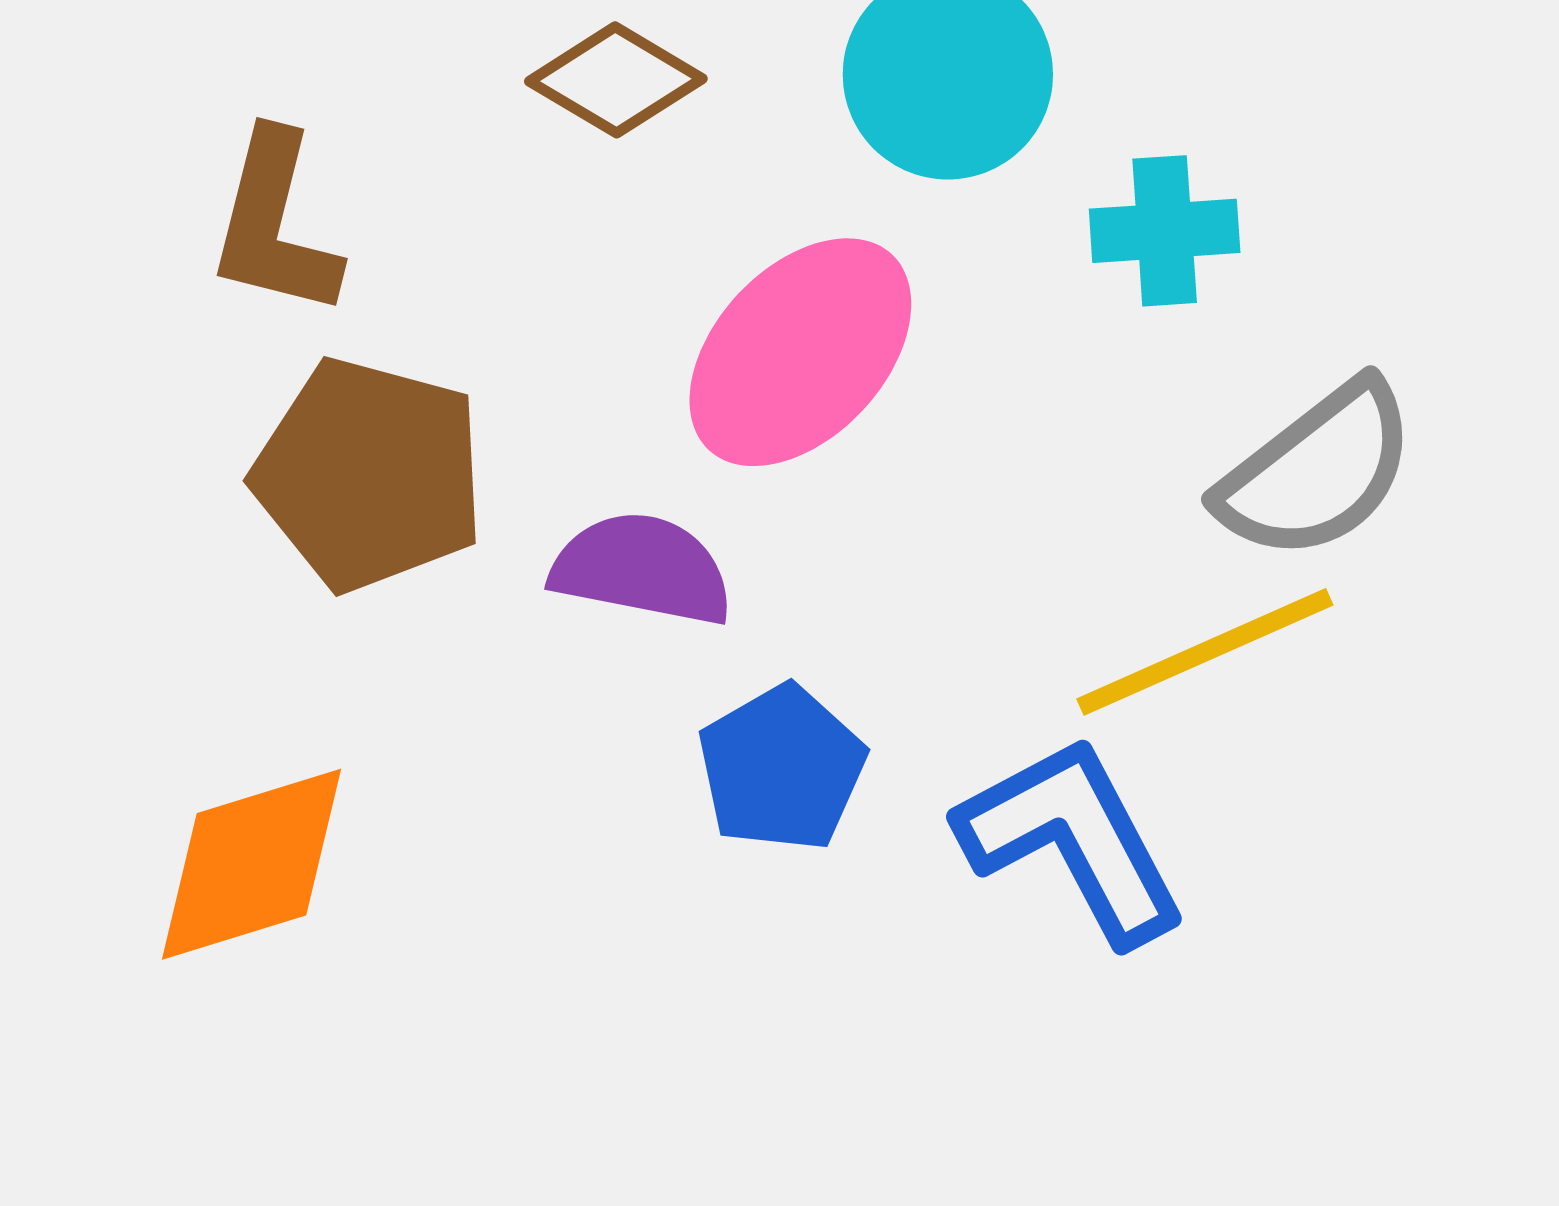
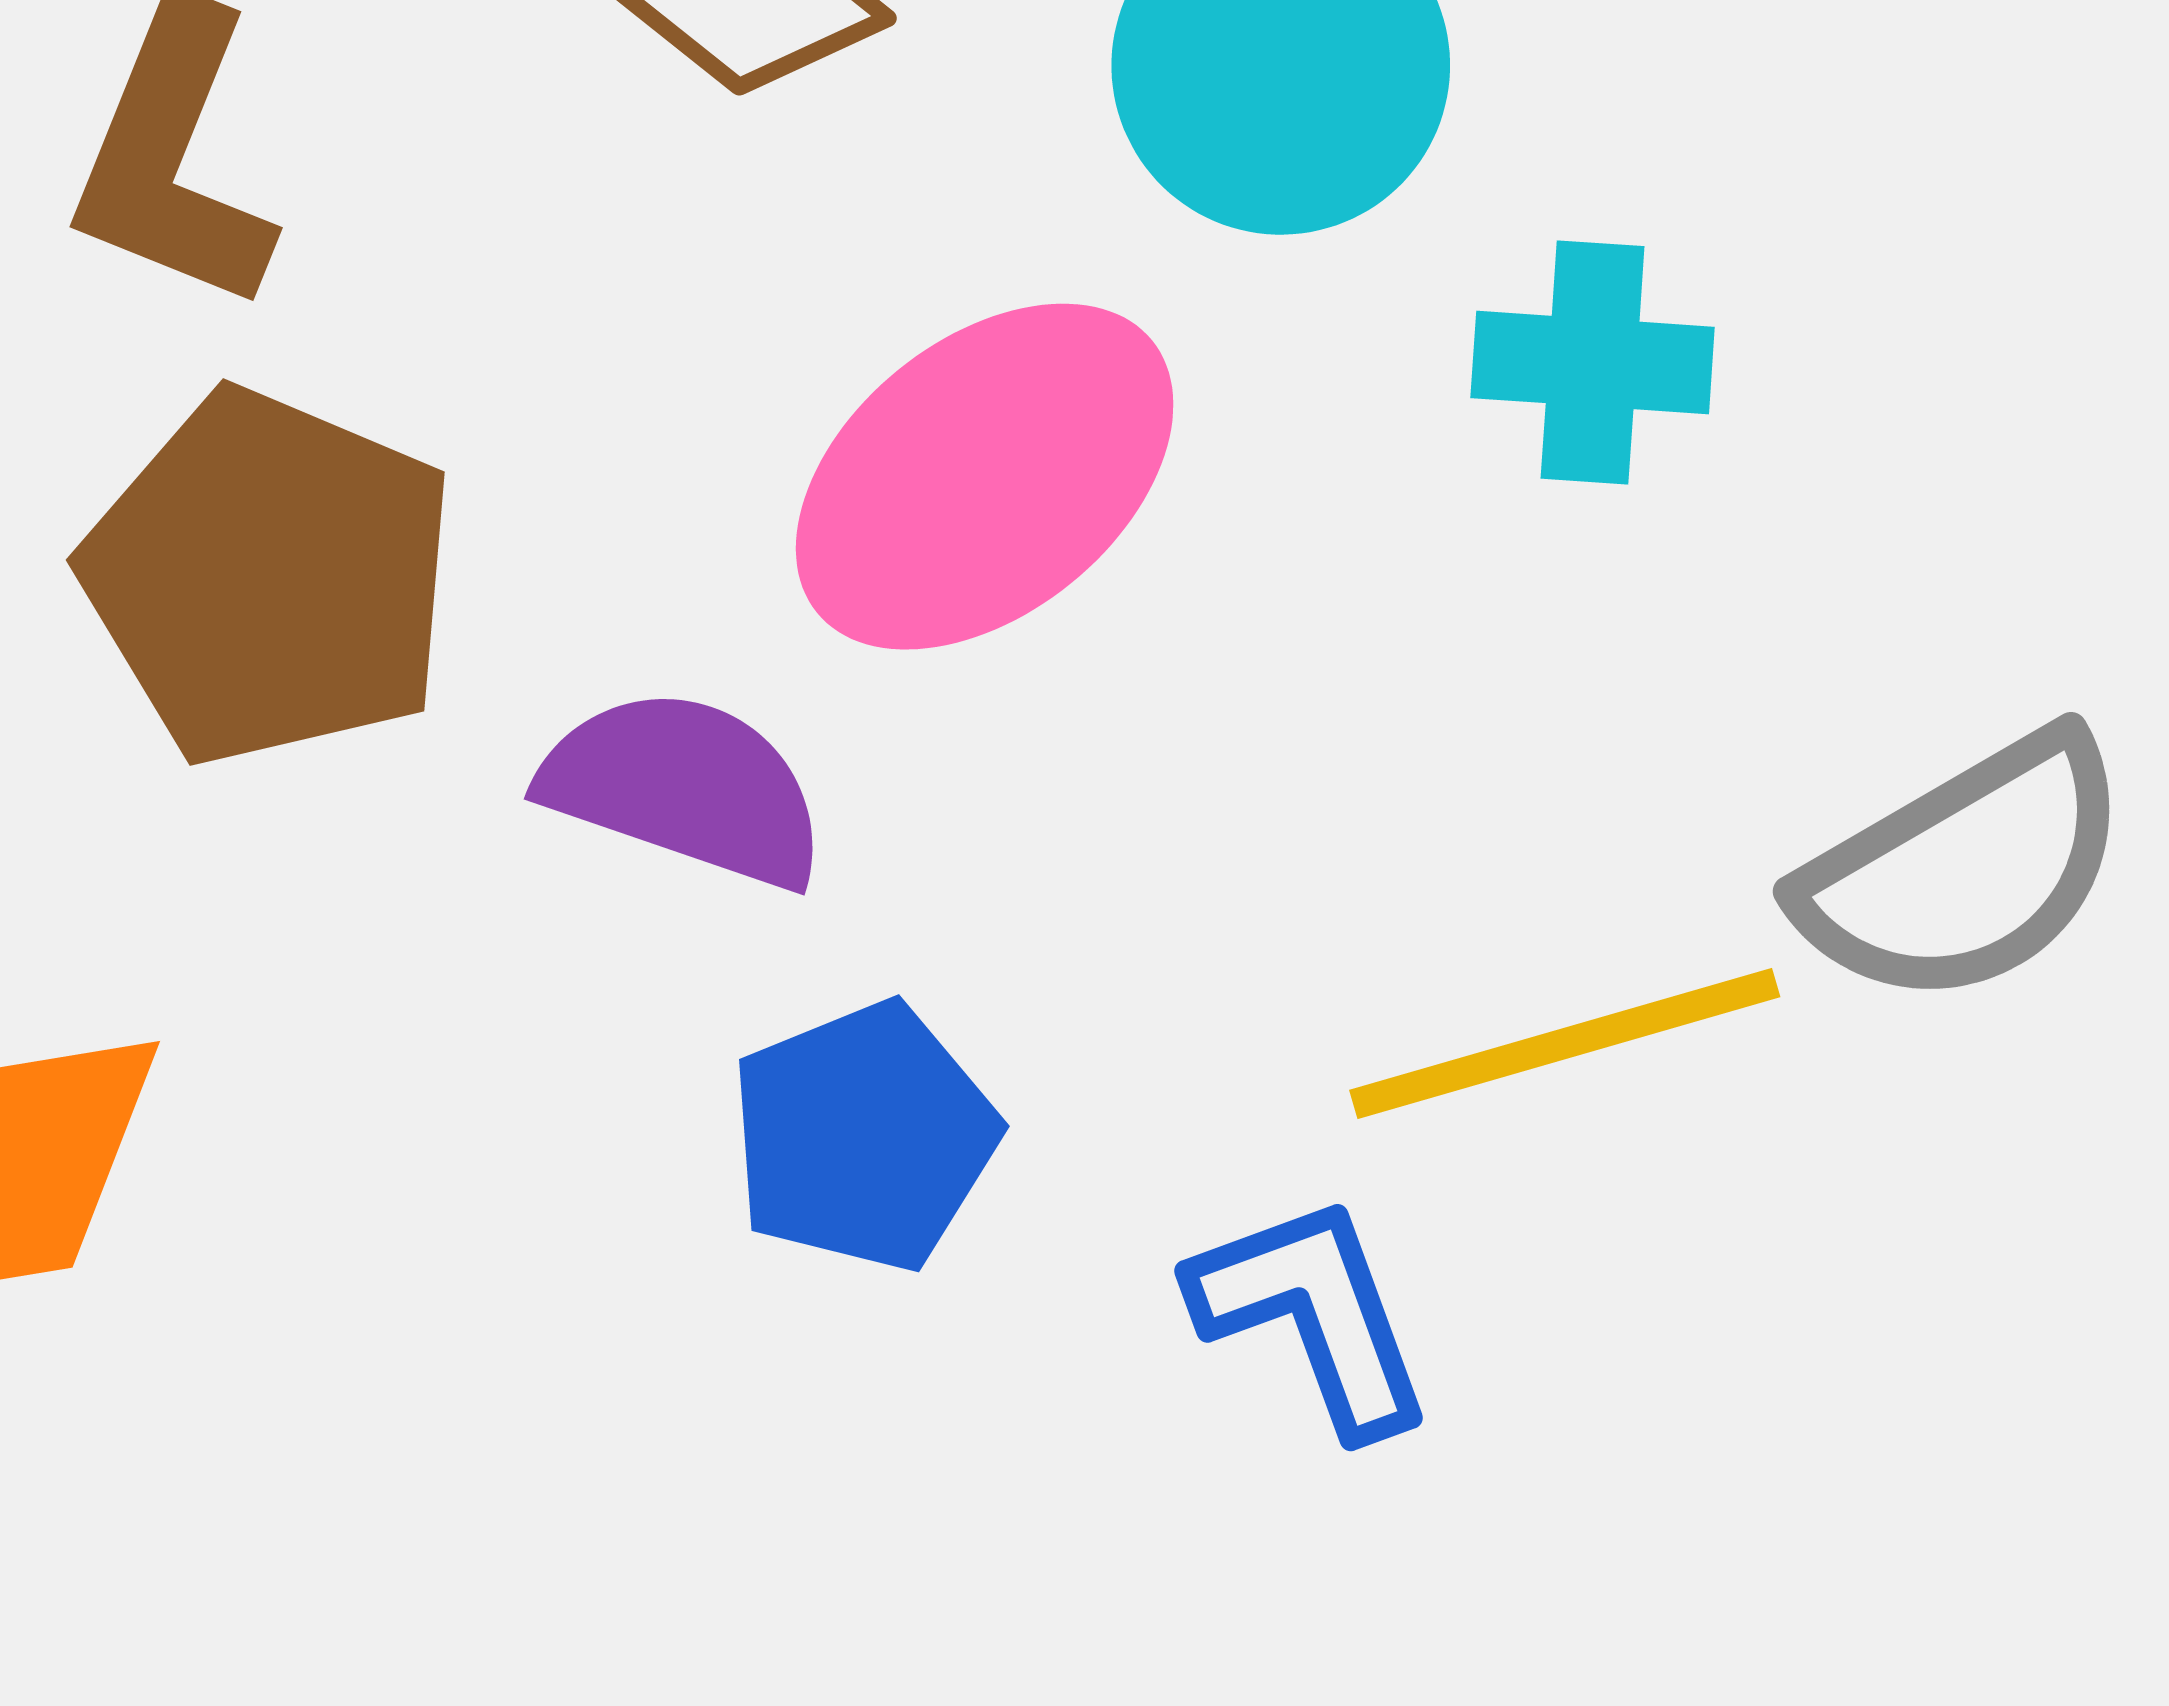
gray semicircle: (1317, 471) -> (1965, 870), moved
blue L-shape: (1073, 840) -> (1312, 1314), size x0.7

